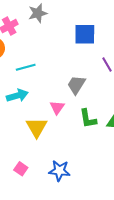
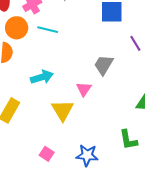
cyan line: (26, 67) -> (48, 30), moved, turned 30
green L-shape: (88, 119) -> (128, 140), moved

